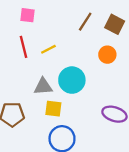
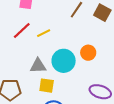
red line: (24, 47) -> (22, 31), turned 60
orange circle: (107, 55) -> (88, 53), moved

